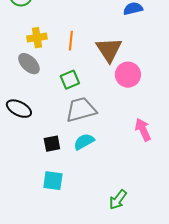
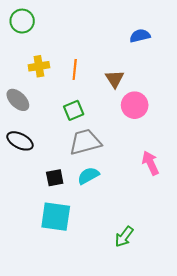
brown triangle: (109, 50) -> (115, 79), size x0.7
gray ellipse: (29, 64) -> (18, 100), moved
cyan square: (53, 181) -> (56, 217), size x1.4

